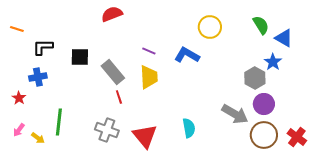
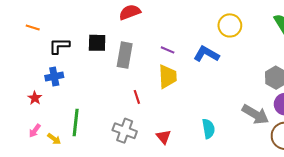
black square: (80, 57) -> (97, 43), moved
gray rectangle: (113, 72) -> (125, 55), moved, turned 50
red triangle: (145, 136) -> (163, 137), size x0.6

